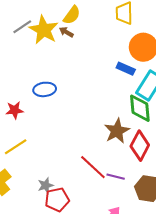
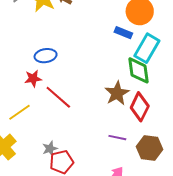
red star: (15, 110) -> (33, 78), moved
red line: (93, 167) -> (58, 97), moved

